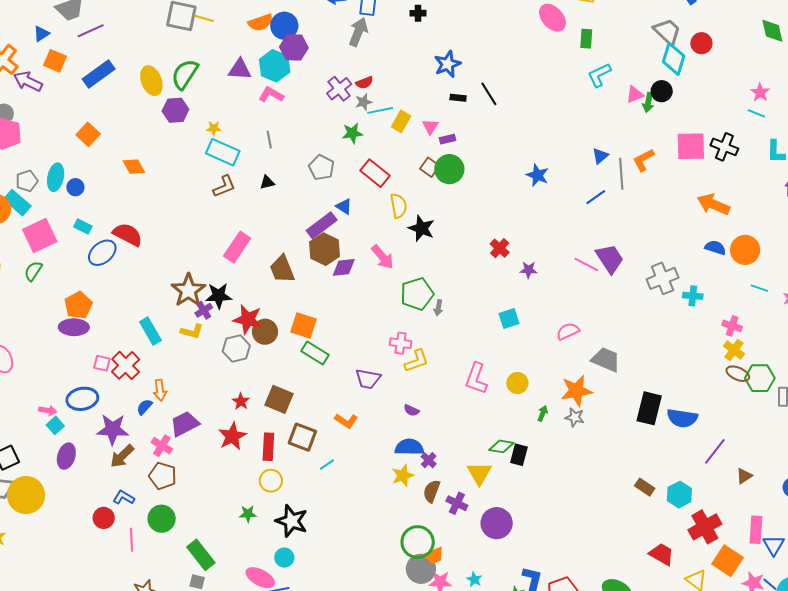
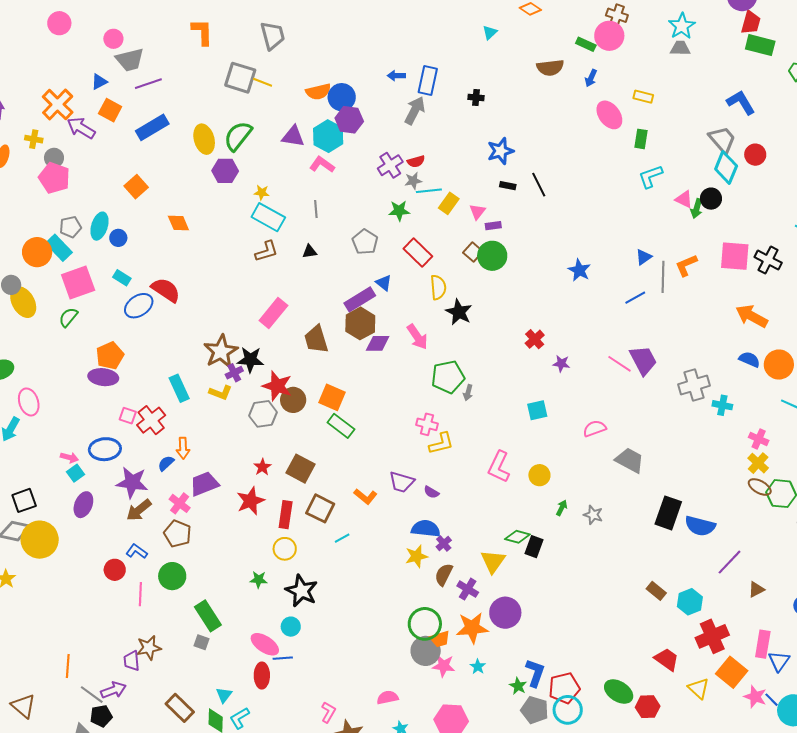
pink triangle: (635, 95) -> (684, 199), turned 42
purple trapezoid: (368, 379) -> (402, 482), moved
orange star: (576, 391) -> (472, 628), moved

